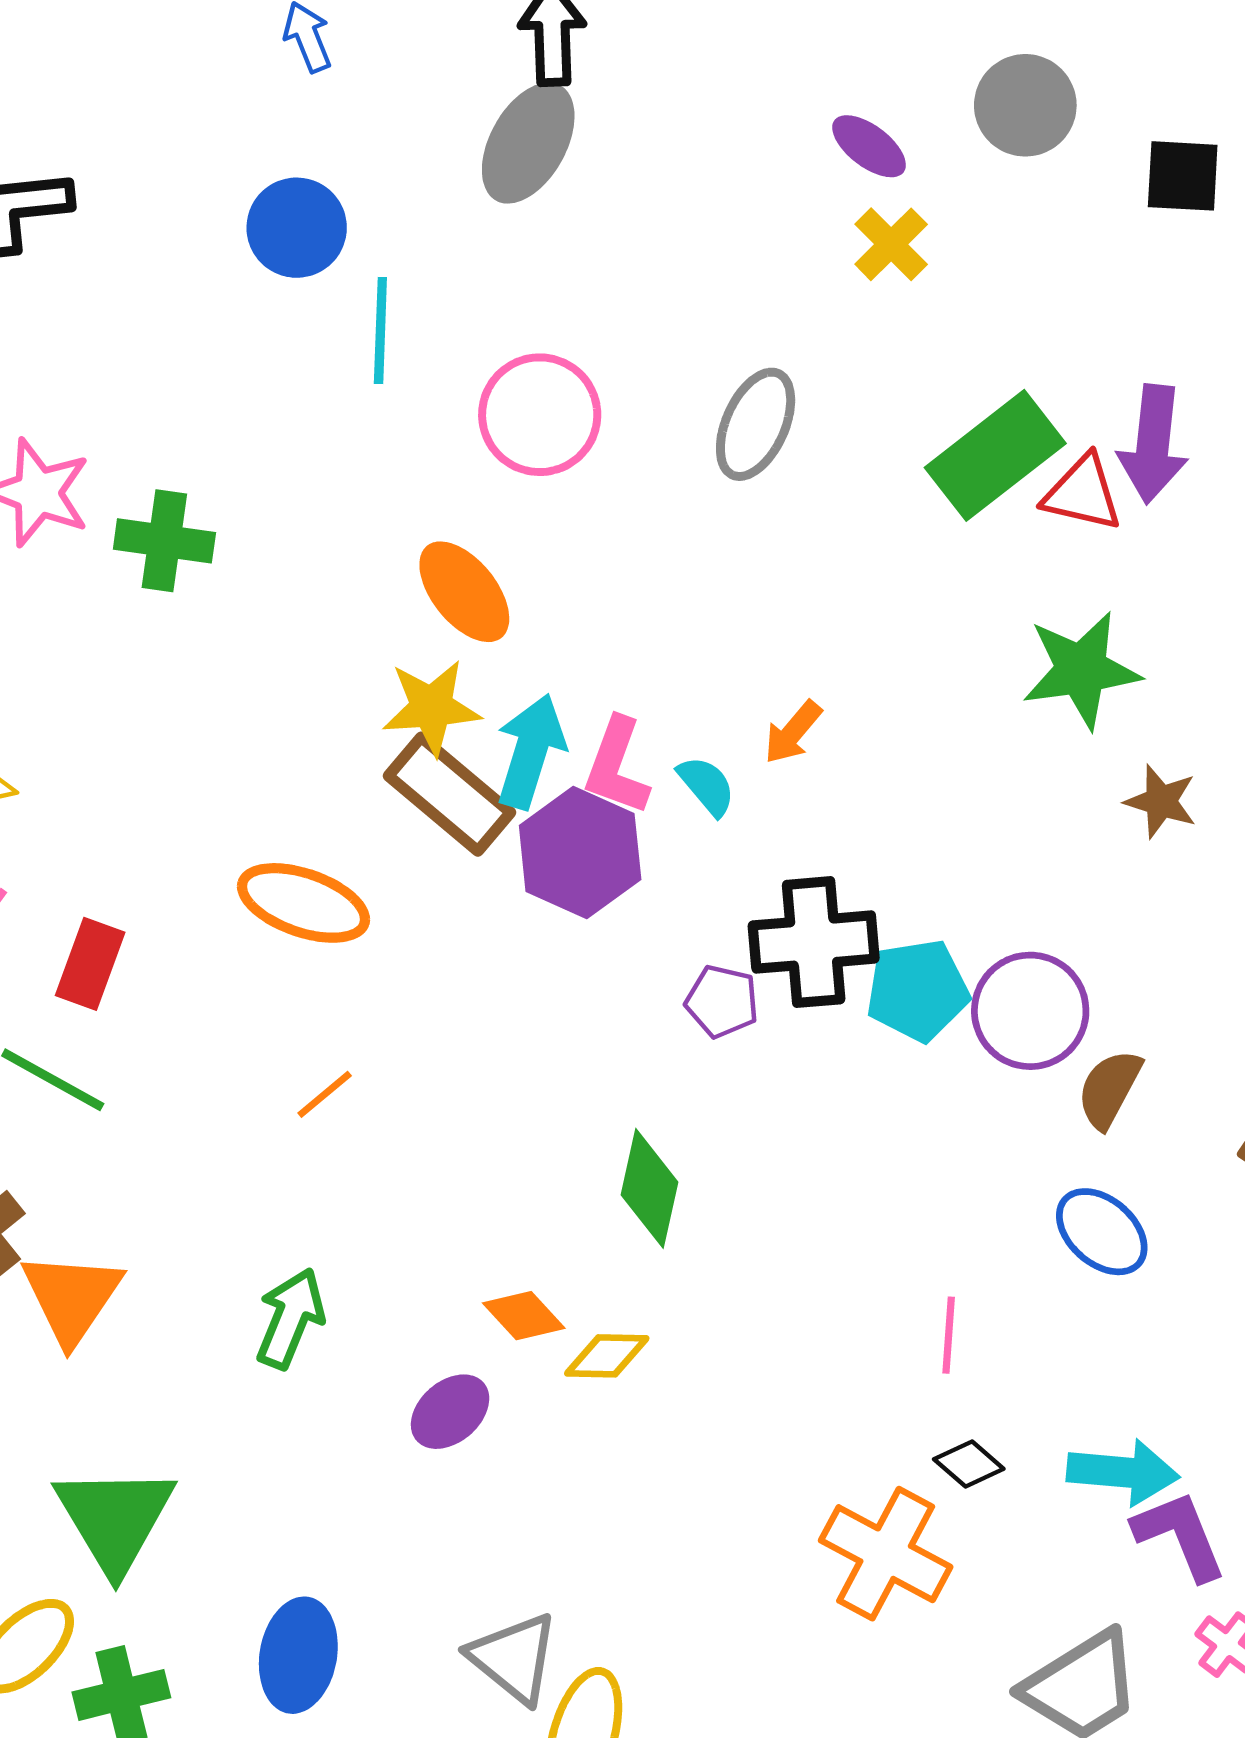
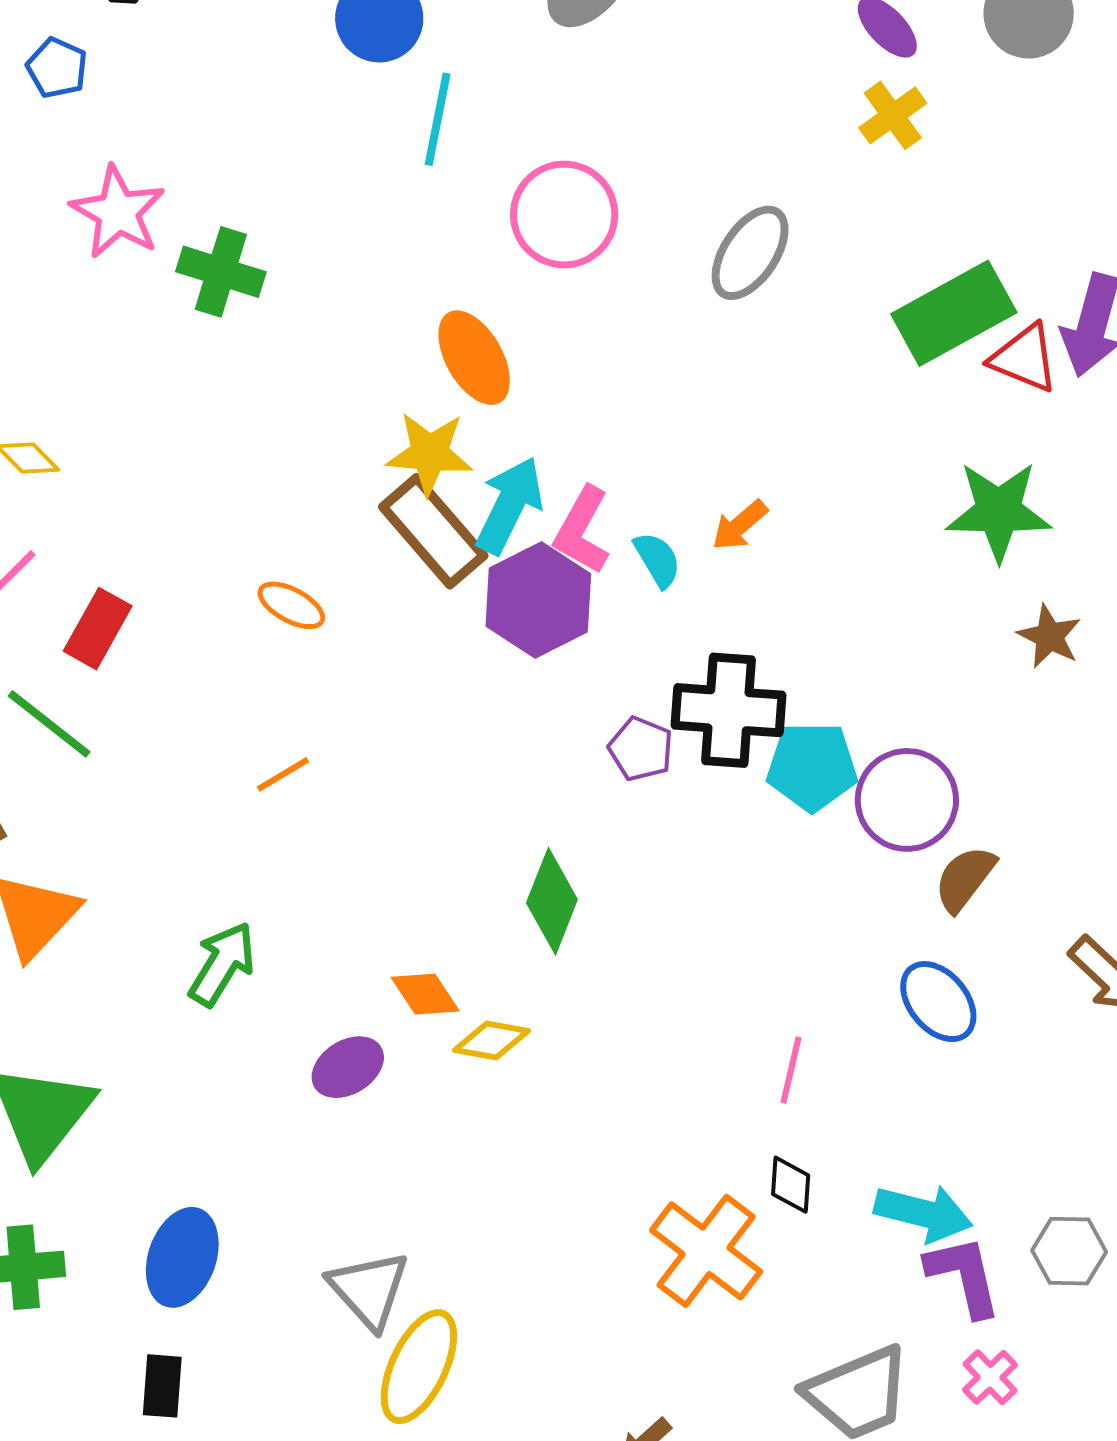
orange ellipse: (304, 903) -> (291, 605), size x0.6
black diamond: (969, 1464) -> (791, 1185), turned 44

